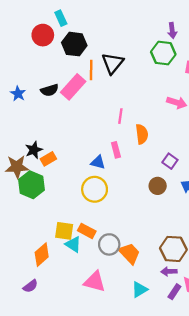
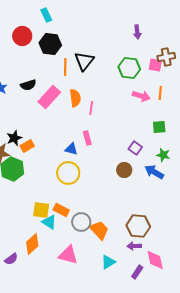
cyan rectangle: (61, 18) -> (46, 15), moved
green hexagon: (163, 53) -> (129, 68), moved
pink rectangle: (73, 87) -> (49, 97), moved
orange semicircle: (142, 134) -> (75, 98), moved
orange diamond: (42, 255) -> (32, 244), moved
purple rectangle: (174, 292) -> (137, 272), moved

